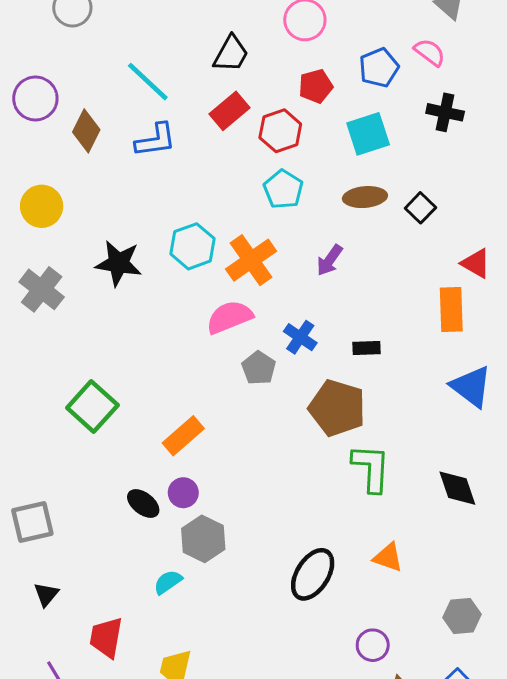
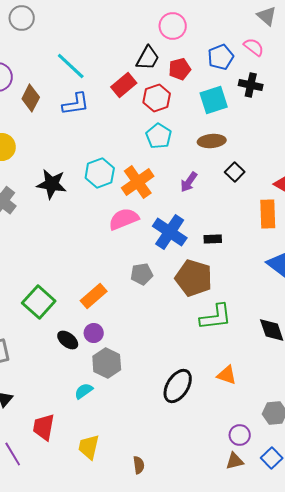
black trapezoid: (231, 54) -> (148, 58), moved
black cross: (445, 112) -> (251, 85), moved
black square: (420, 208) -> (235, 172), moved
blue cross: (300, 337) -> (170, 232), size x1.6
gray pentagon: (259, 368) -> (142, 274), moved, turned 30
green square: (92, 406) -> (39, 302), moved
green L-shape: (371, 468) -> (216, 317), turned 80
purple circle: (373, 645) -> (240, 435), moved

